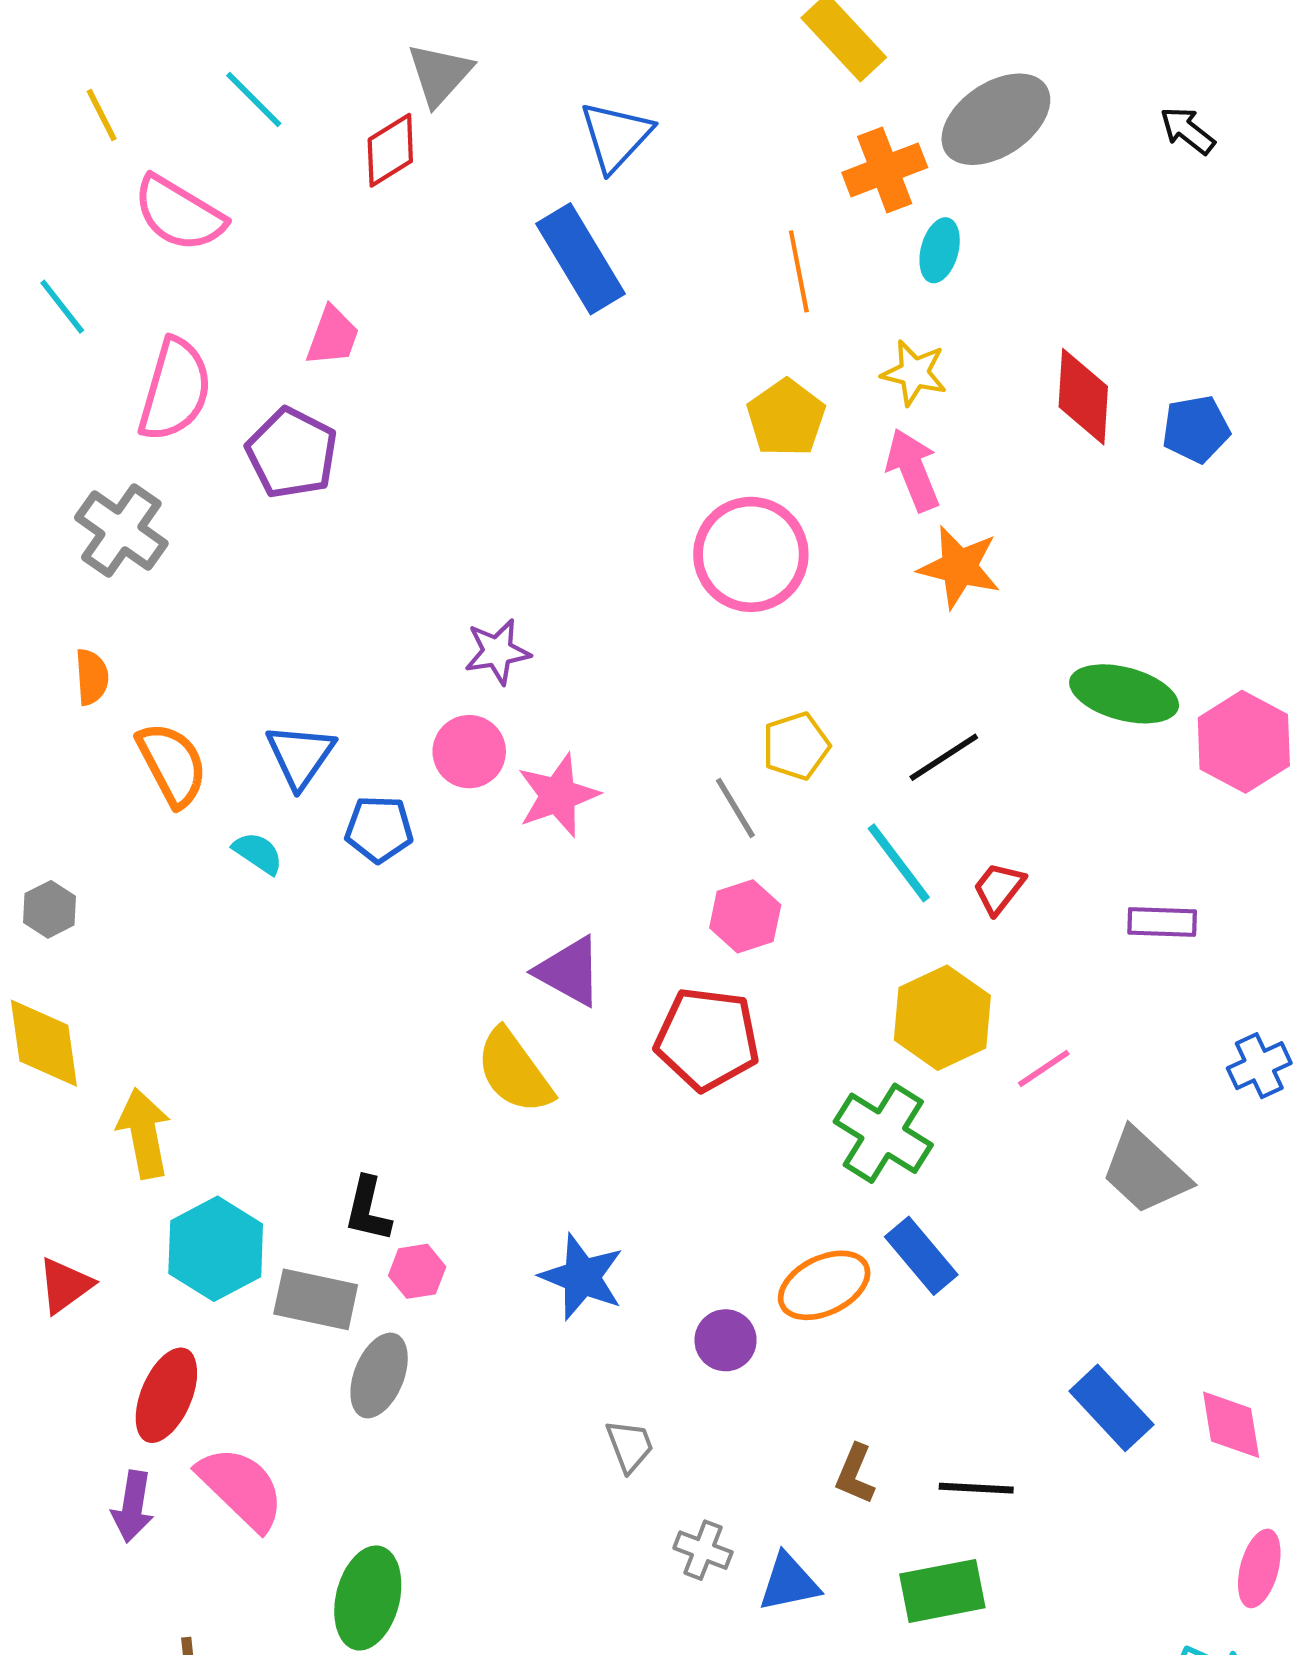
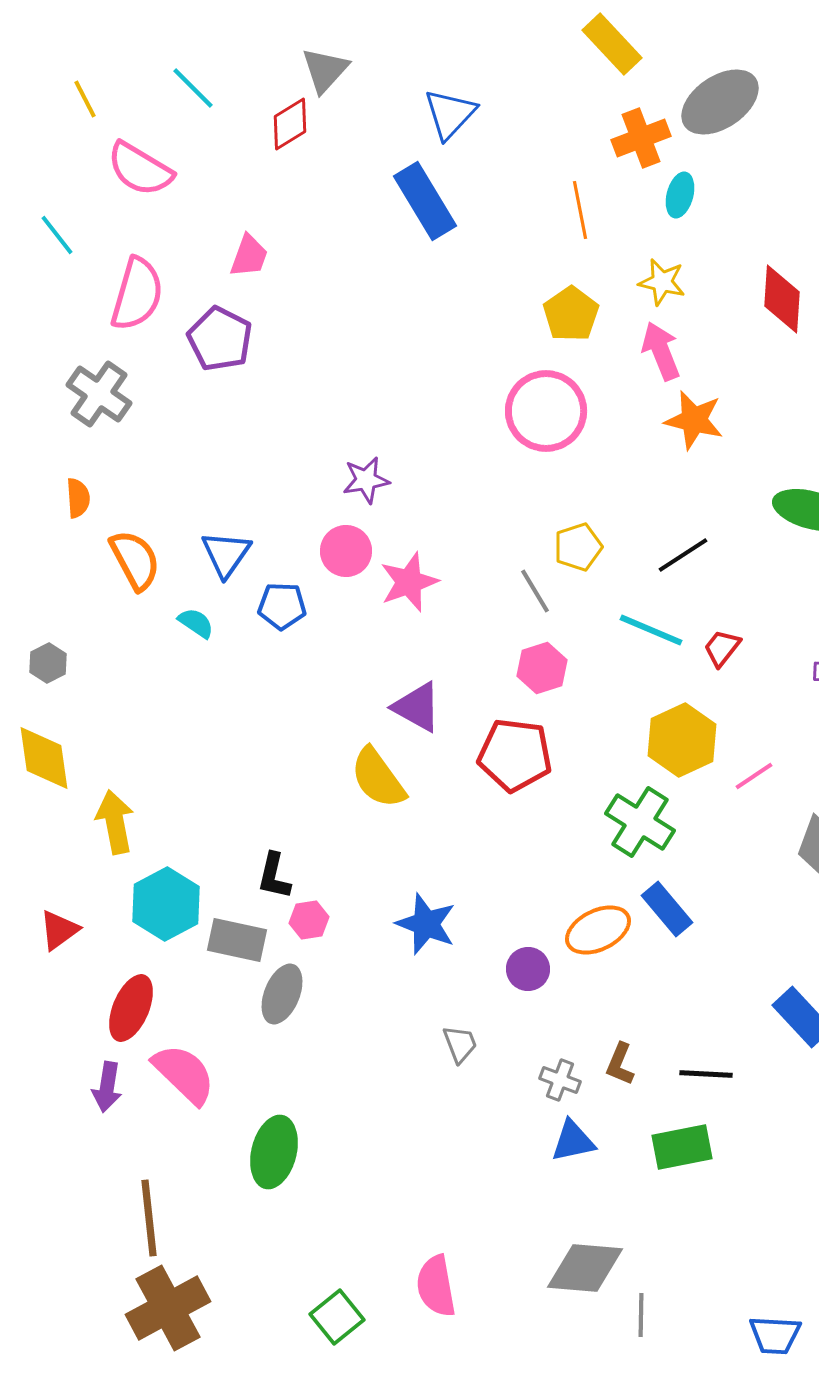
cyan line: (899, 863) -> (651, 630), turned -30
gray cross: (703, 1550) -> (560, 1080), moved

